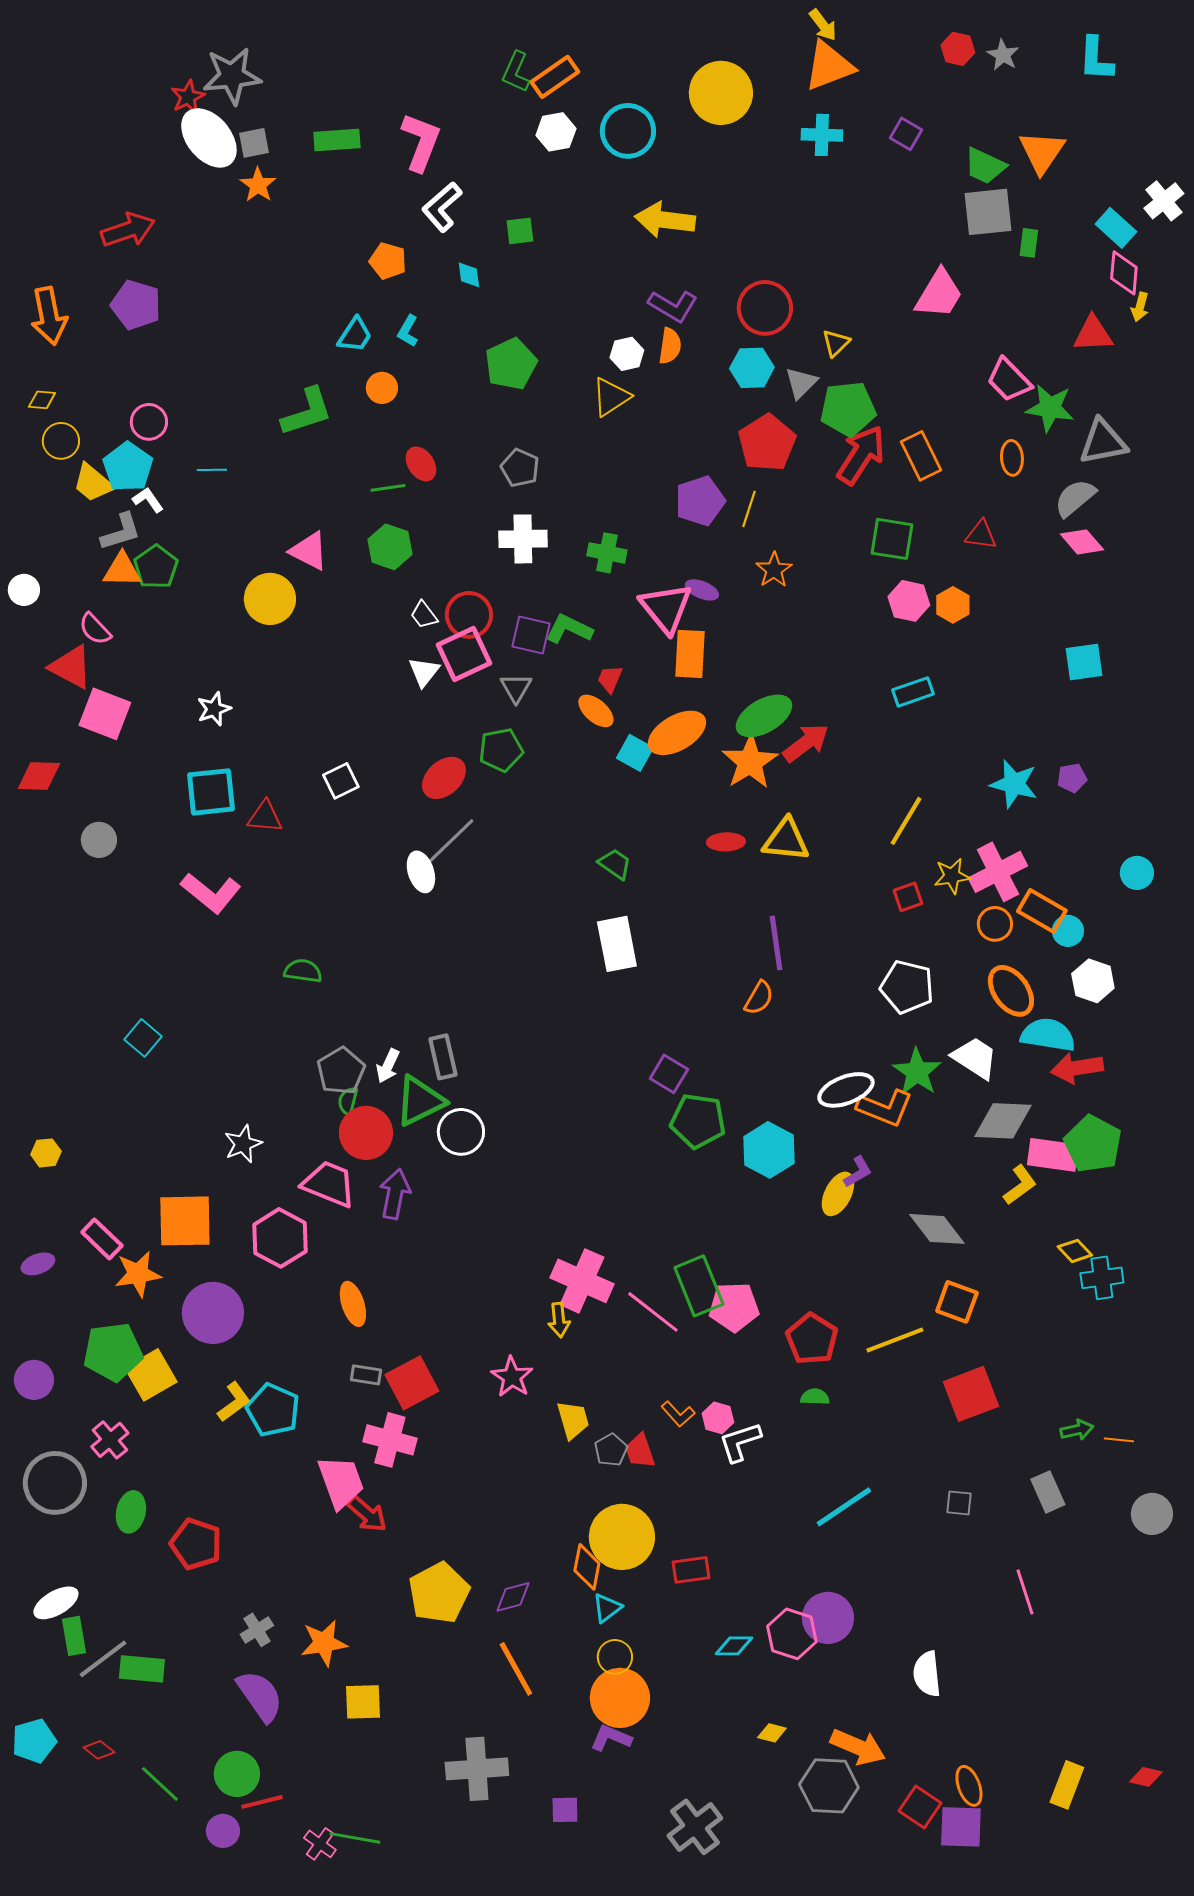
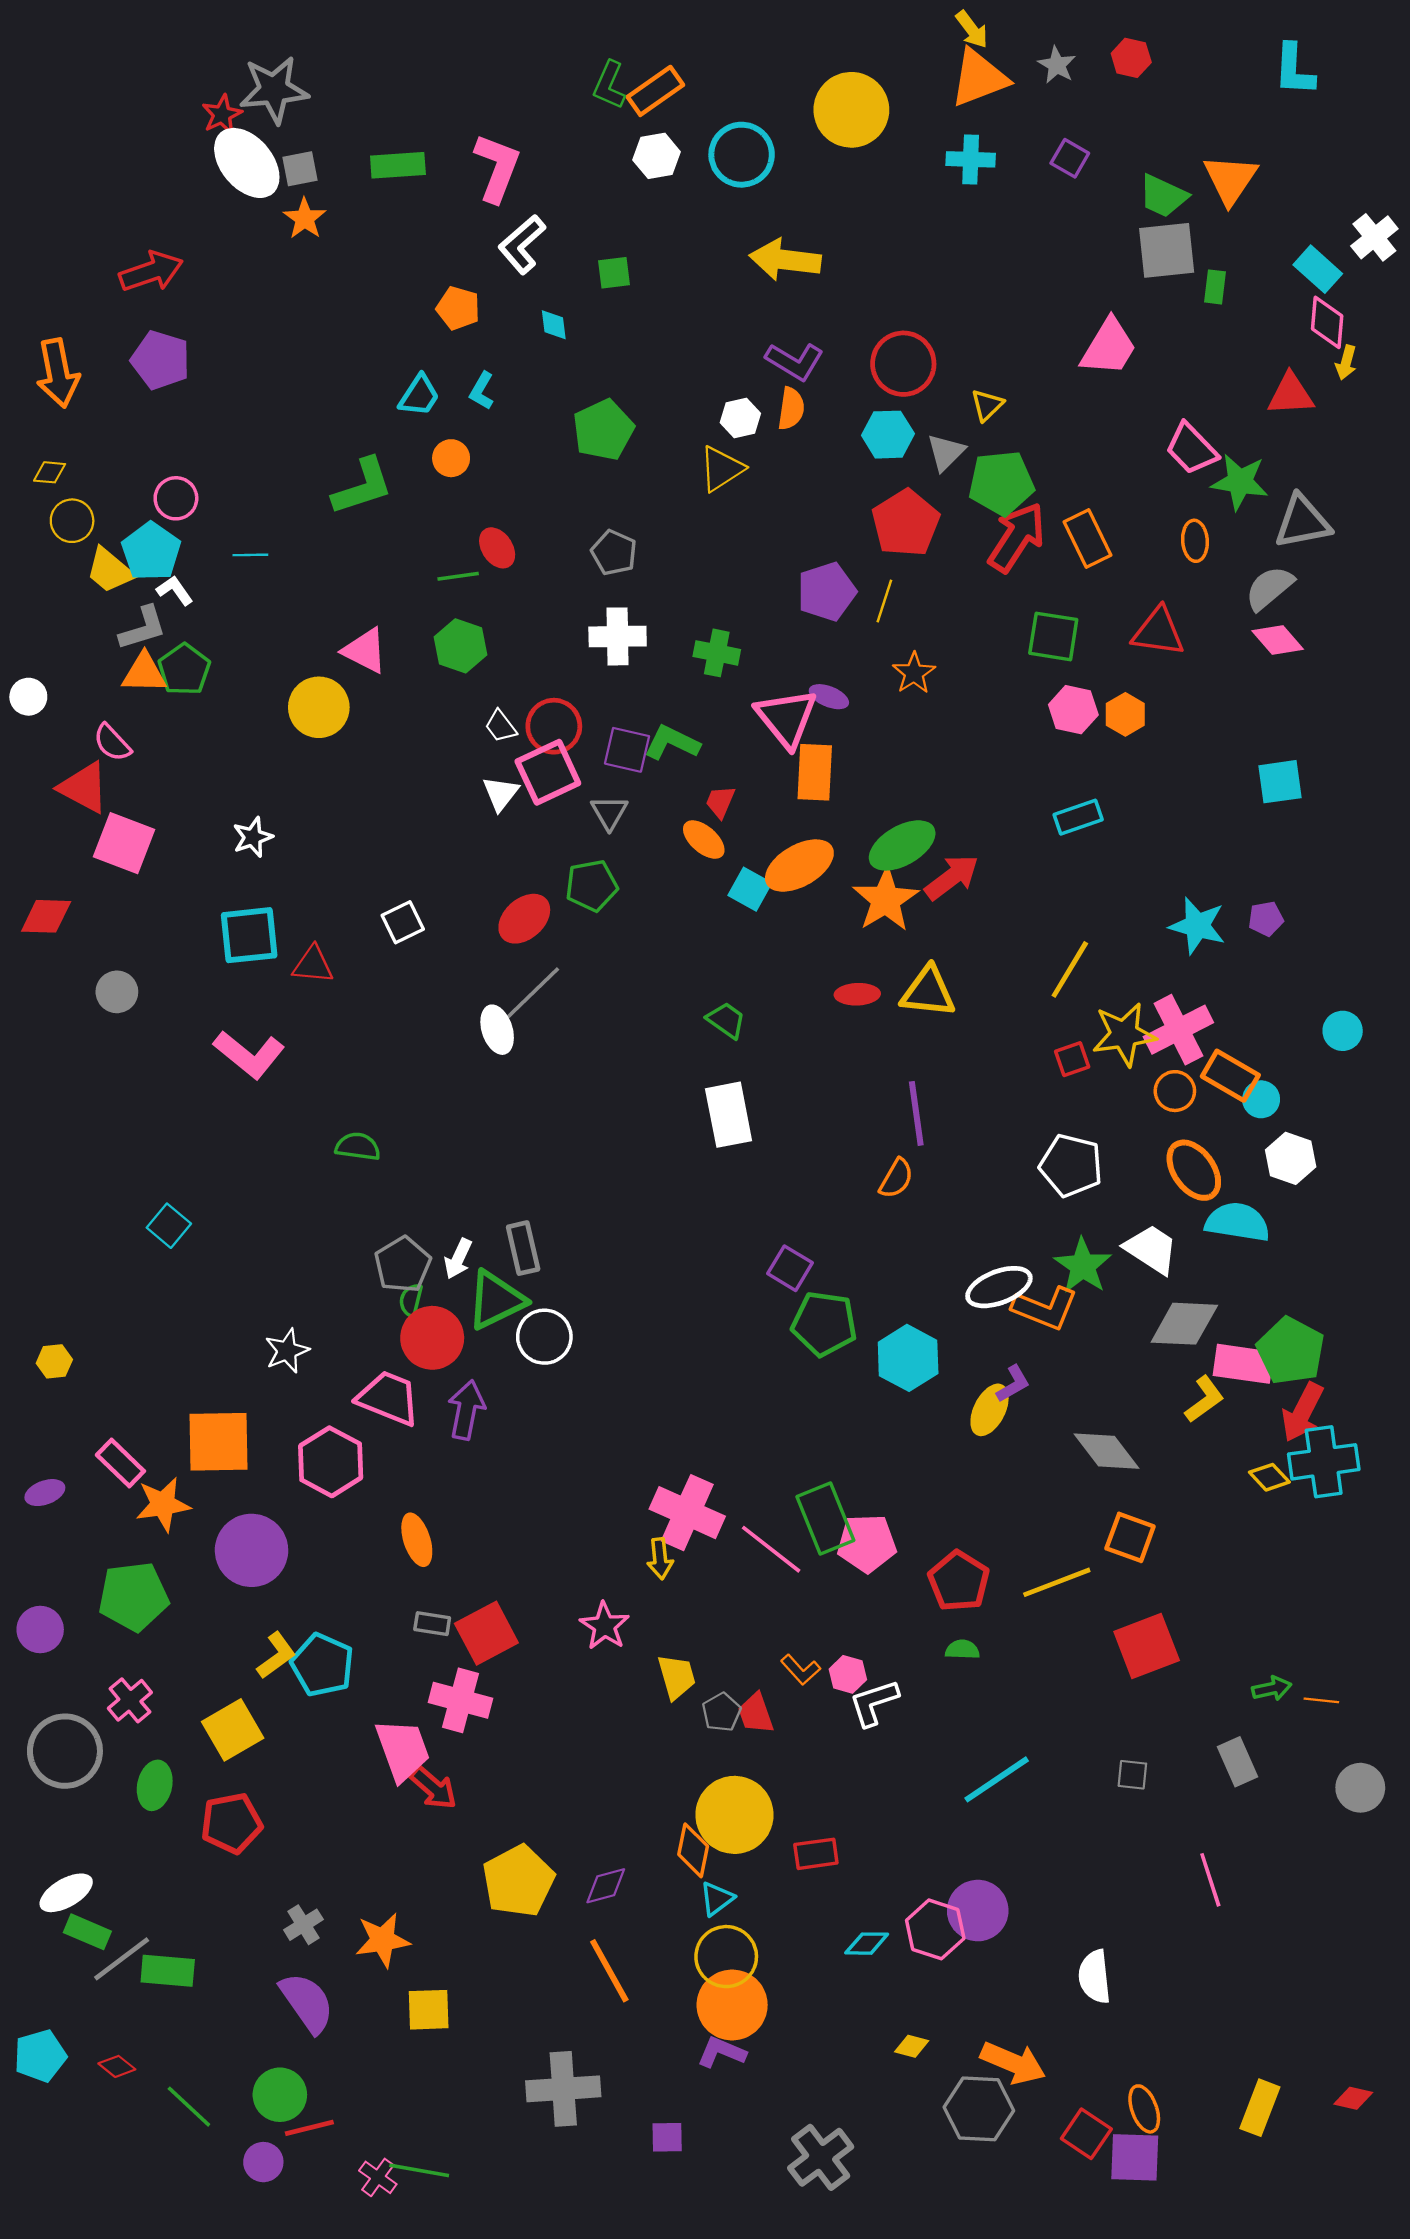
gray star: (1003, 55) -> (1057, 65), moved
red triangle: (981, 535) -> (1158, 632), size x1.4
yellow star: (952, 876) -> (1124, 1034), size x1.5
red arrow: (1077, 1068) -> (1302, 1412), moved, turned -54
cyan cross: (1102, 1278) -> (1324, 1462), moved, size x1.4
yellow square: (151, 1375) -> (233, 1730), moved
red pentagon: (196, 1544) -> (231, 1823), turned -30
green rectangle: (74, 1636) -> (87, 1932), turned -57
yellow circle: (615, 1657) -> (726, 1957), size x1.5

